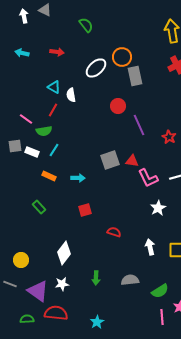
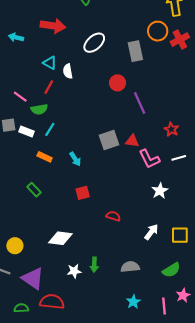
red arrow: (57, 52) -> (53, 26), size x1.6
cyan arrow: (22, 53) -> (16, 37), moved
orange circle: (122, 57) -> (158, 31), moved
red star: (169, 137) -> (171, 129), moved
cyan arrow: (78, 178) -> (75, 159), turned 56
white arrow: (150, 247) -> (151, 232), turned 49
white diamond: (64, 253) -> (60, 238), turned 60
white star: (62, 284) -> (74, 271), moved
green semicircle: (160, 291) -> (171, 270), moved
cyan star: (97, 322) -> (133, 302), moved

